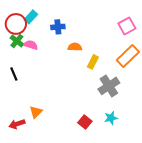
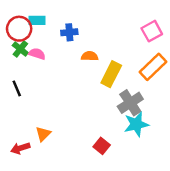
cyan rectangle: (31, 17) -> (37, 20), turned 48
yellow rectangle: (93, 62) -> (111, 74), size x1.5
cyan star: (111, 118) -> (136, 124), moved, size x1.5

